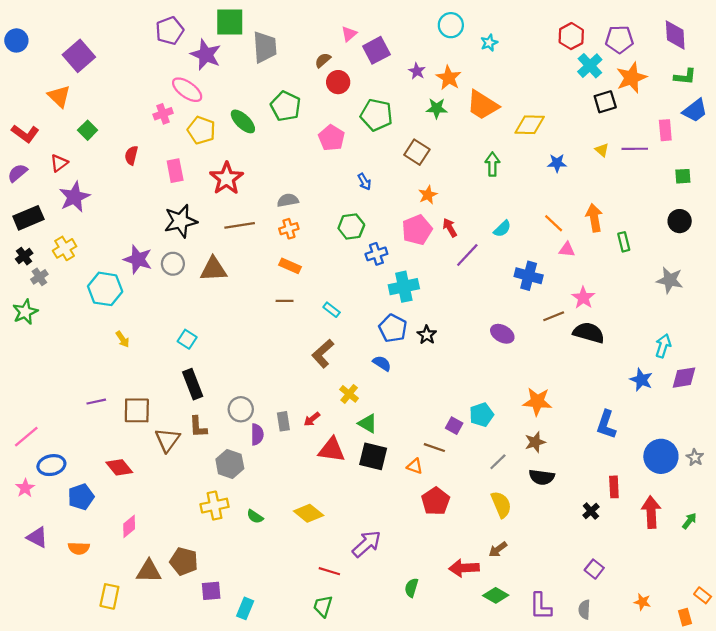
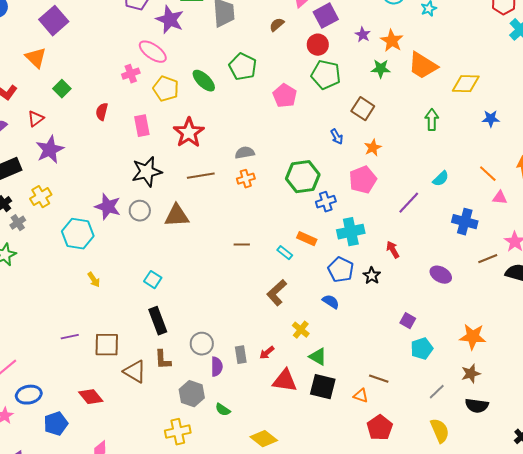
red circle: (338, 82) -> (318, 45), moved
blue arrow: (364, 182) -> (337, 137), moved
green hexagon: (351, 227) -> (303, 177), size x1.4
red arrow: (450, 228) -> (393, 250), moved
orange rectangle: (290, 266) -> (307, 239), moved
purple square: (454, 426) -> (408, 321), moved
brown triangle: (167, 440) -> (135, 372), turned -35
green semicircle: (255, 517) -> (223, 410), moved

